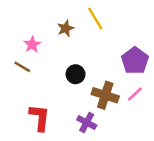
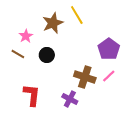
brown star: (66, 28) -> (53, 23), size x1.5
black circle: (76, 74) -> (47, 55), moved

